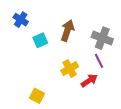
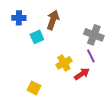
blue cross: (21, 20) -> (19, 18), turned -32
brown arrow: (67, 30) -> (53, 20), moved

